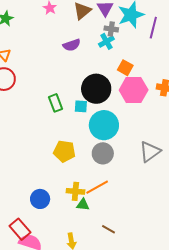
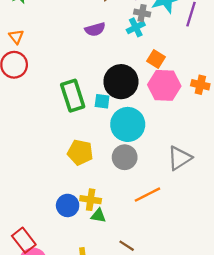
green rectangle: (55, 103) -> (73, 96), size x1.5
orange line: (97, 187) -> (147, 195), moved
blue circle: (40, 199) -> (68, 205), moved

